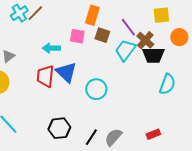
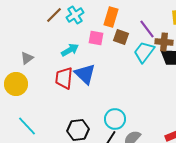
cyan cross: (19, 13) -> (75, 15), moved
brown cross: (145, 40) -> (164, 42), turned -36
cyan arrow: (51, 48) -> (70, 50), turned 150
cyan circle: (96, 89) -> (115, 119), moved

